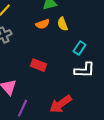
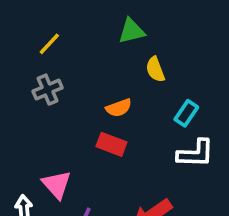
orange semicircle: (43, 24) -> (119, 108), moved

